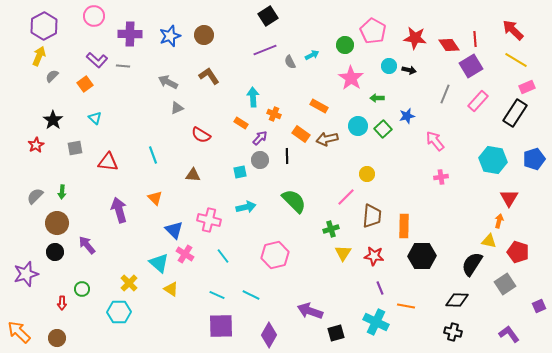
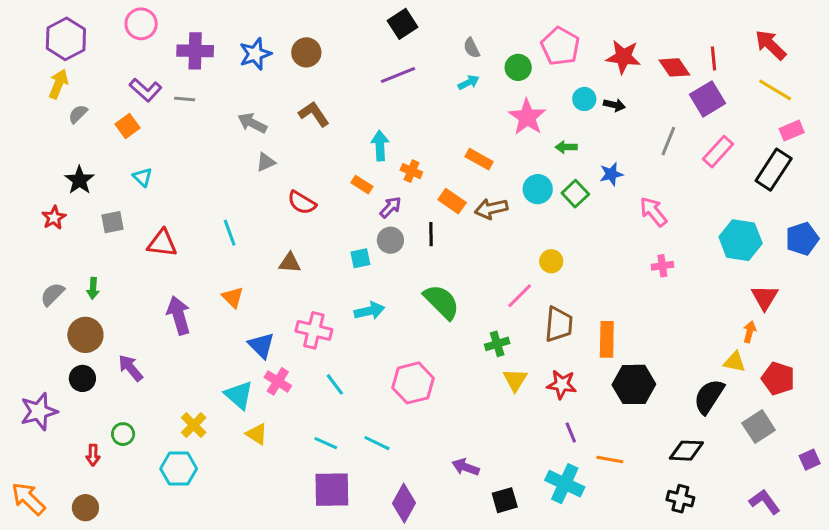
gray semicircle: (290, 62) -> (472, 48), moved
purple arrow: (310, 311) -> (466, 467), size x0.7

